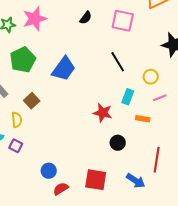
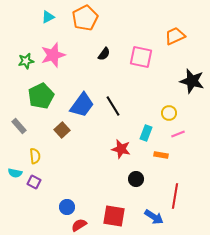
black line: (118, 62) -> (113, 106), moved
brown square: (32, 101) -> (62, 130), moved

